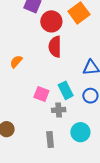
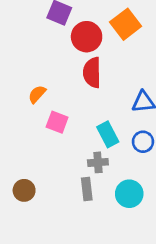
pink square: (41, 94) -> (57, 122), moved
gray rectangle: (50, 140) -> (87, 189), moved

